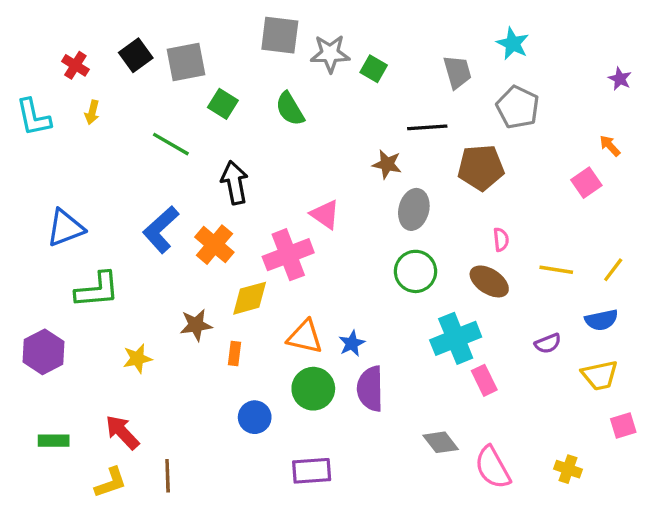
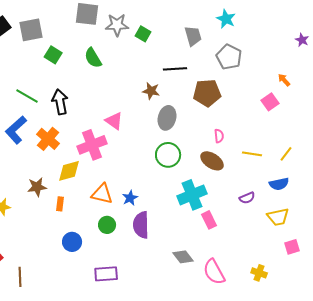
purple star: (620, 79) -> (302, 40), moved
green line: (171, 144) -> (27, 96), moved
green circle: (313, 389) -> (107, 225), size x0.7

